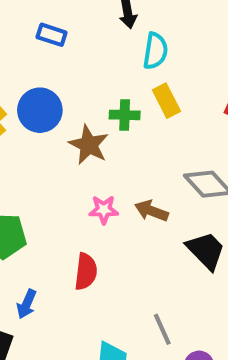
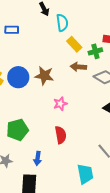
blue circle: (40, 110) -> (18, 77), moved
green cross: (125, 115) -> (95, 51), moved
brown arrow: (151, 211) -> (78, 67), moved

